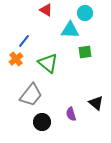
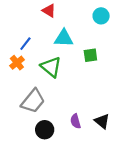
cyan circle: (85, 13) -> (101, 16), moved
cyan triangle: (70, 30) -> (64, 38), moved
black triangle: (96, 103) -> (102, 121), moved

